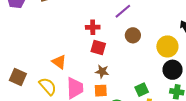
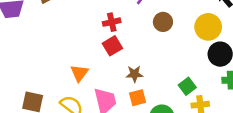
red square: (98, 47) -> (112, 46), moved, turned -35
orange triangle: (59, 62) -> (79, 73), turned 42

